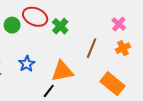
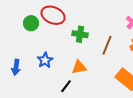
green cross: (60, 26) -> (80, 34), moved, turned -35
orange triangle: (62, 71) -> (79, 67), size x0.7

